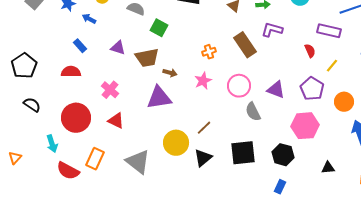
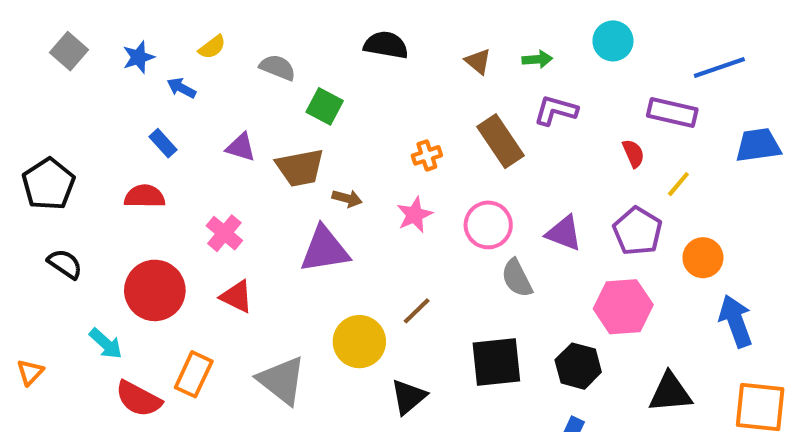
cyan arrow: (52, 144) -> (106, 344), turned -30
black triangle: (203, 158) -> (408, 397), moved
black triangle: (328, 168) -> (670, 393), size x1.6

